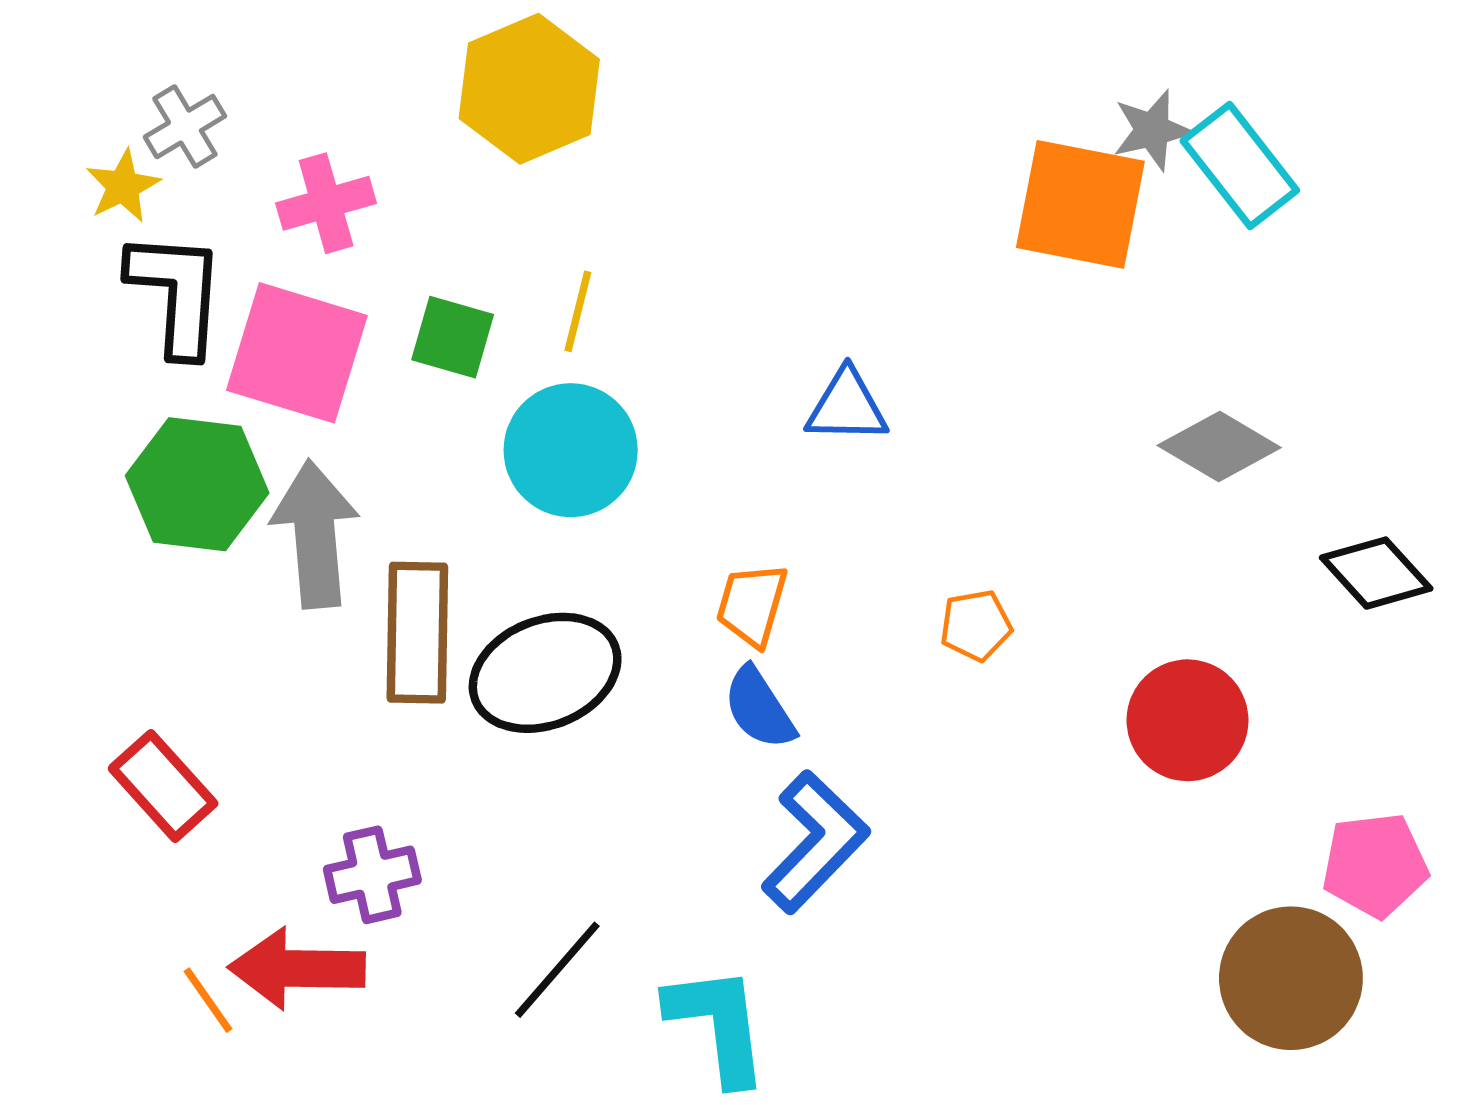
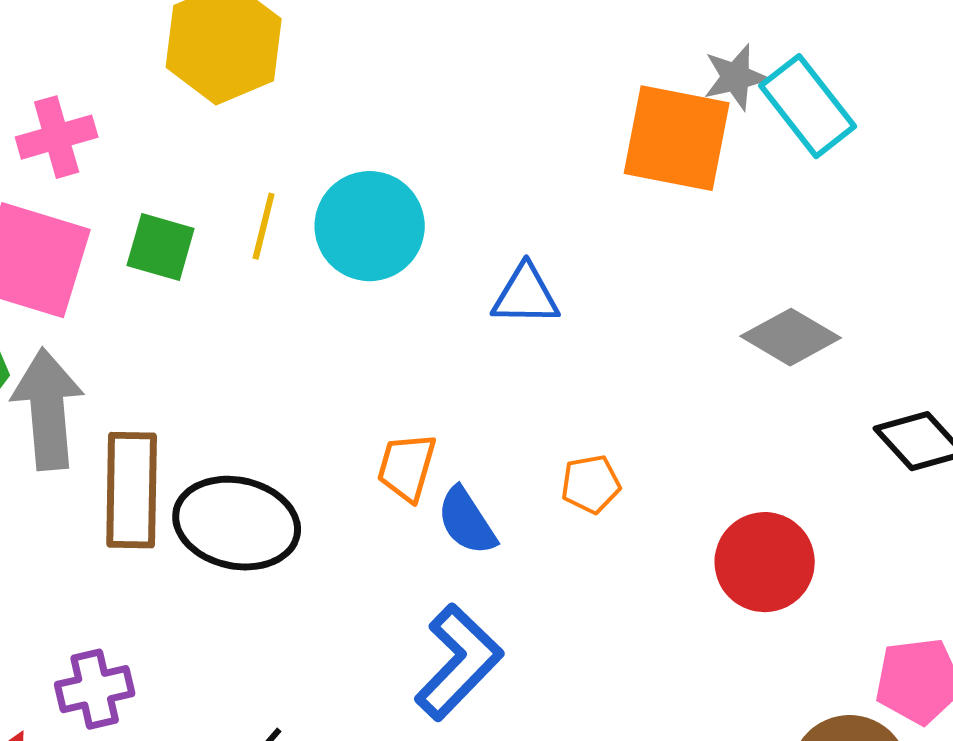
blue triangle: (847, 406) -> (526, 295), moved
cyan circle: (571, 450) -> (370, 226), moved
black ellipse: (545, 673) -> (237, 523), turned 34
blue semicircle: (759, 708) -> (467, 521), moved

